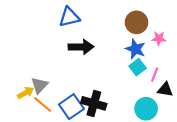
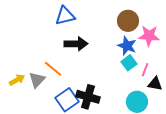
pink star: (159, 38) -> (149, 36), size x1.5
yellow arrow: (26, 93) -> (17, 80), moved
orange line: (43, 104) -> (53, 69), moved

